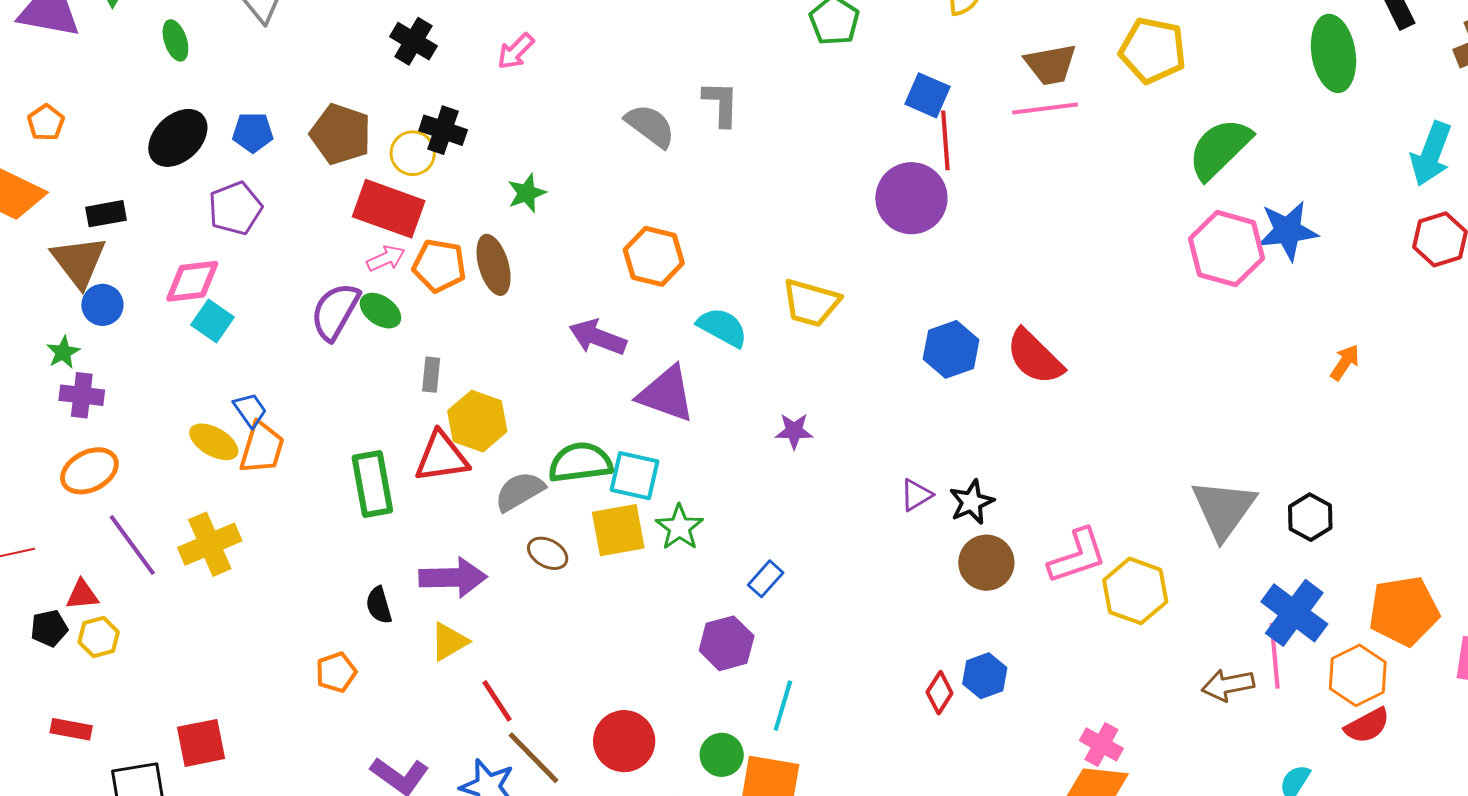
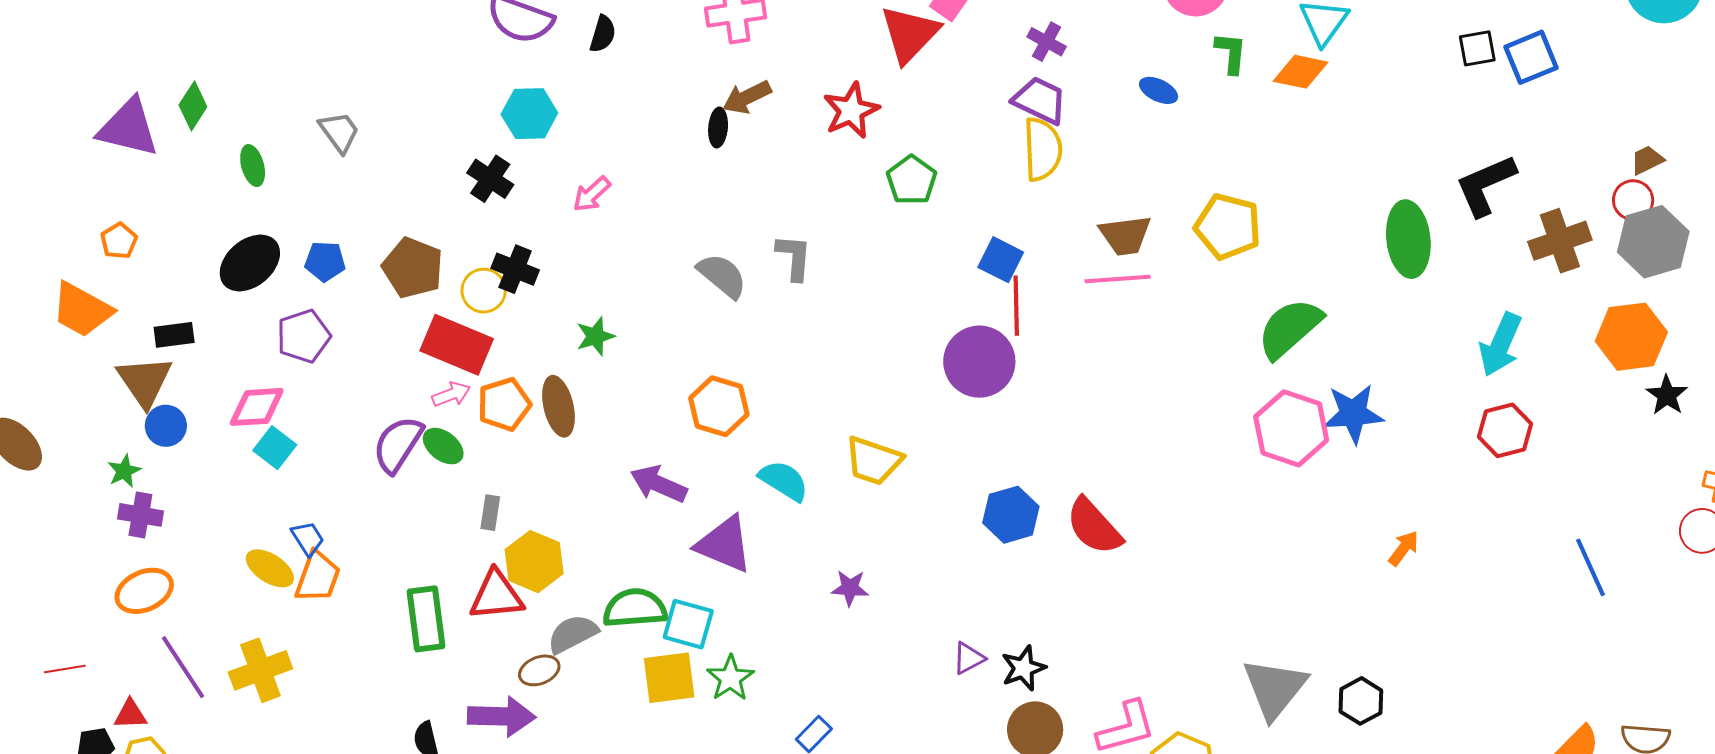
orange pentagon: (439, 266) -> (504, 404), turned -30
brown ellipse: (548, 553) -> (539, 670), moved, turned -54

